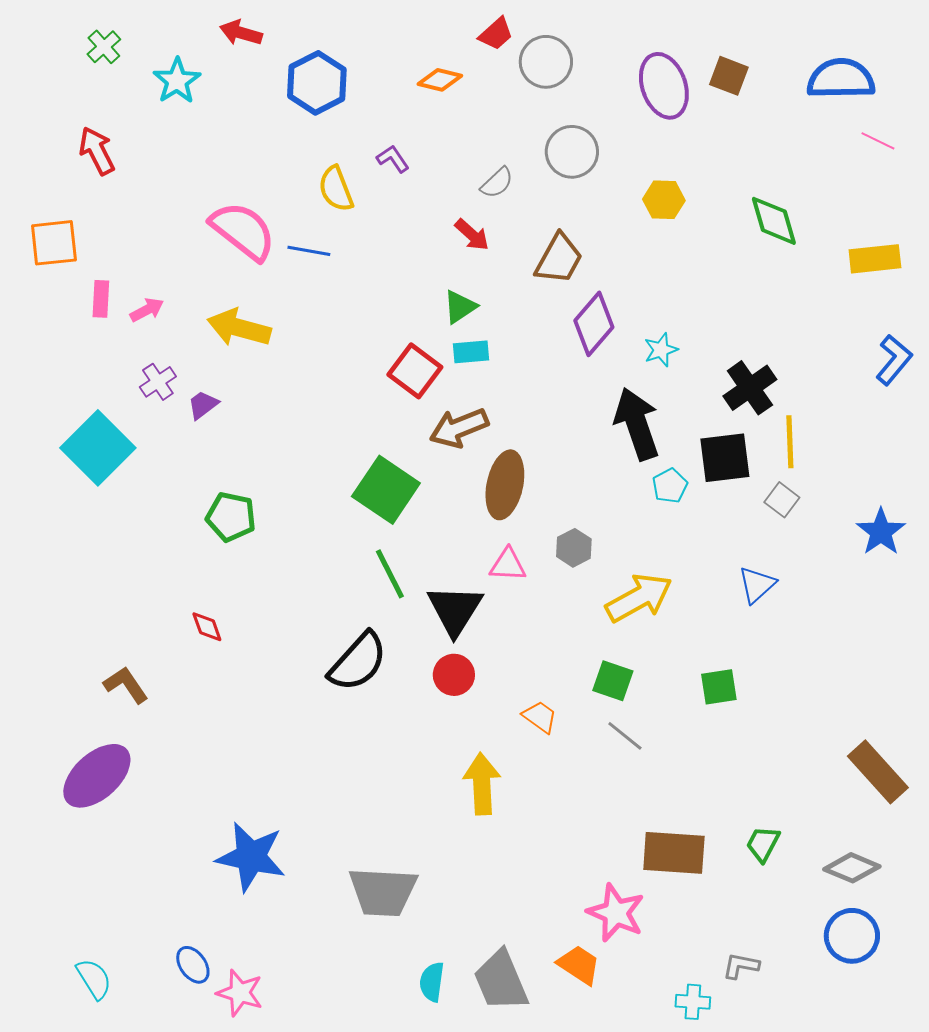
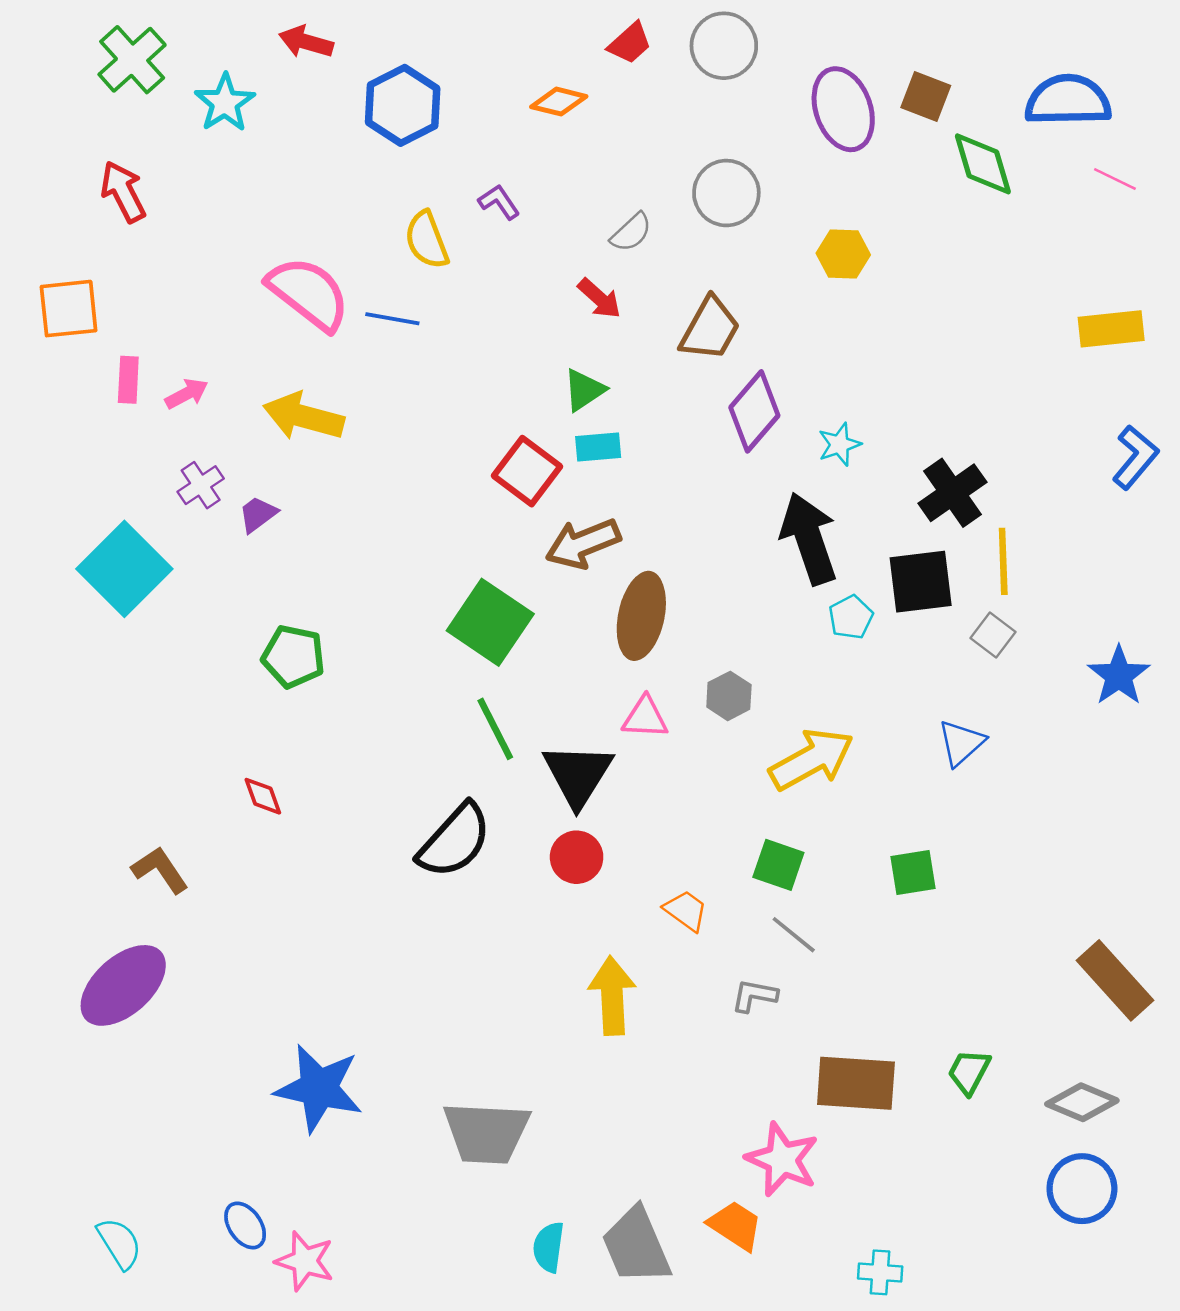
green cross: (104, 47) -> (132, 60), size x1.6
gray circle: (546, 62) -> (724, 46), moved
green diamond: (774, 221) -> (983, 164), moved
gray L-shape: (741, 966) -> (754, 996), moved

